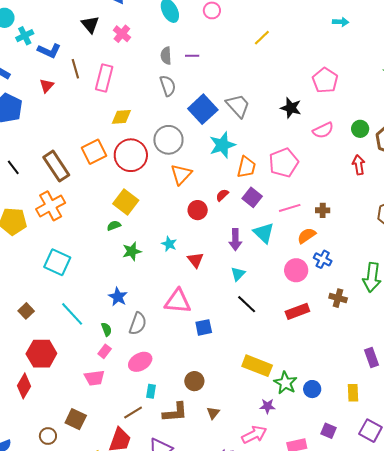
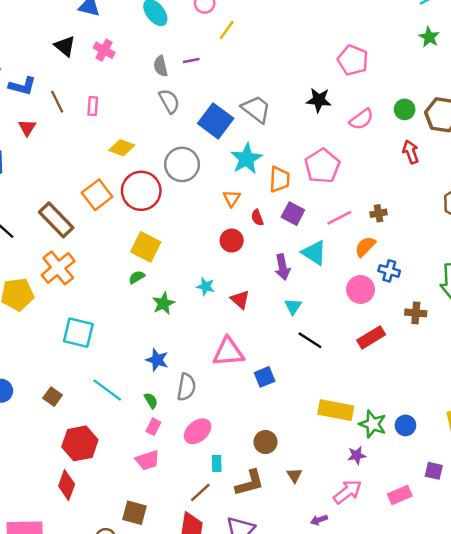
yellow line: (262, 38) -> (227, 30), moved
pink rectangle: (104, 78) -> (93, 106), size x0.6
yellow diamond: (121, 117) -> (122, 148), turned 35
orange triangle: (181, 174) -> (232, 198), moved, size x0.7
red semicircle: (222, 195) -> (257, 218), turned -56

